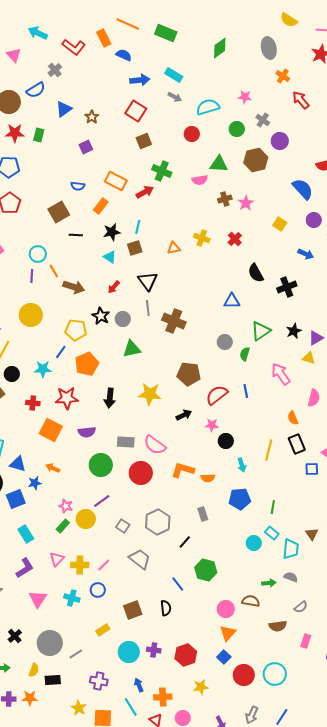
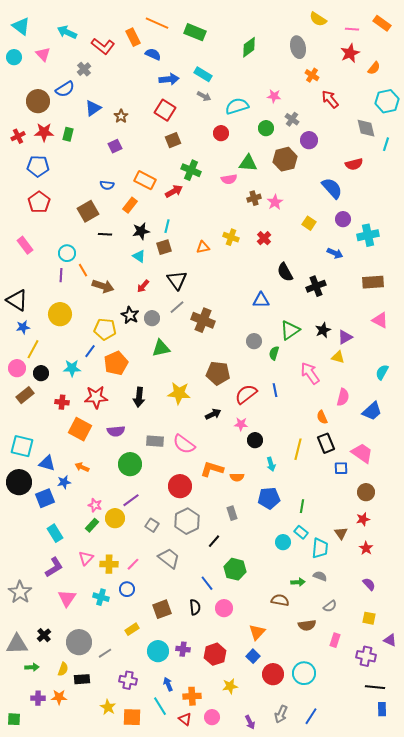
gray line: (148, 308) -> (177, 307), turned 56
red circle: (141, 473) -> (180, 486), moved
pink circle: (226, 609) -> (224, 608), moved

